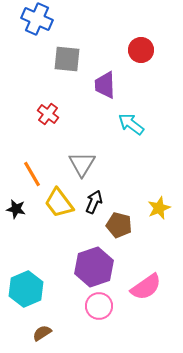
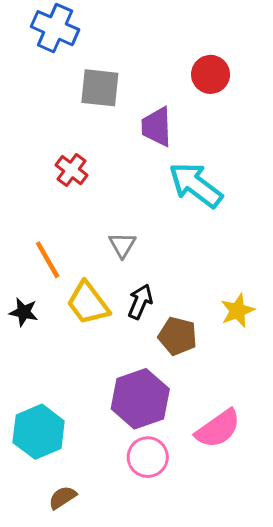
cyan arrow: (131, 124) -> (196, 185), size x1.4
gray triangle: (82, 164) -> (122, 245), size x0.7

